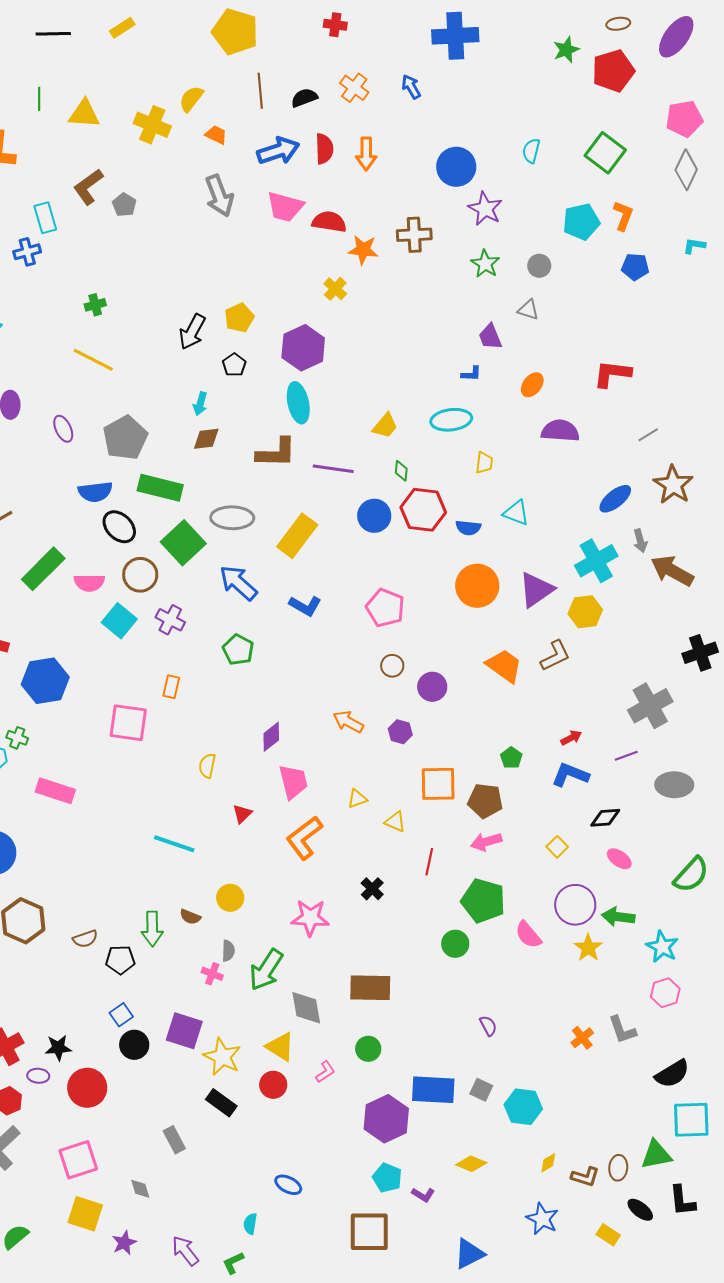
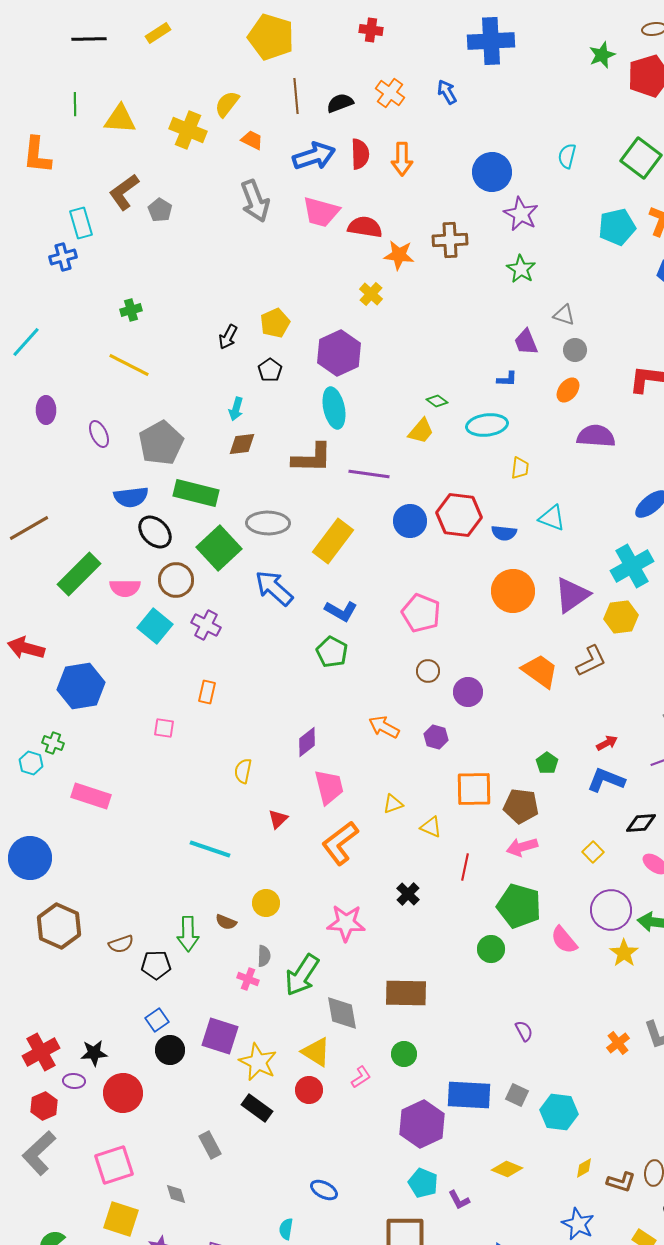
gray circle: (539, 266) -> (575, 350), moved
black arrow: (192, 332) -> (228, 337), size x0.7
green diamond: (401, 471) -> (437, 401), moved, turned -60
green pentagon: (238, 650) -> (332, 652), moved
pink square: (128, 723) -> (164, 728), size x0.5
purple L-shape: (423, 1195) -> (459, 1200), turned 30

